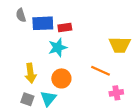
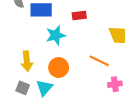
red rectangle: (65, 28) -> (79, 16), moved

